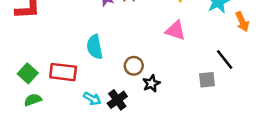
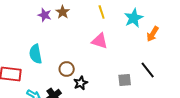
orange arrow: (242, 22) -> (153, 34), turned 56
black line: (225, 59) -> (148, 70), moved

